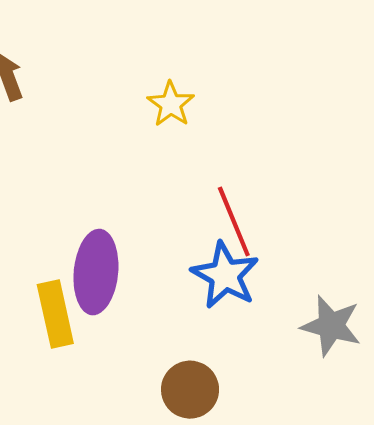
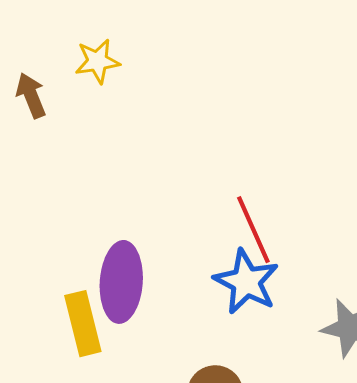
yellow star: (171, 104) -> (97, 61), moved, turned 30

